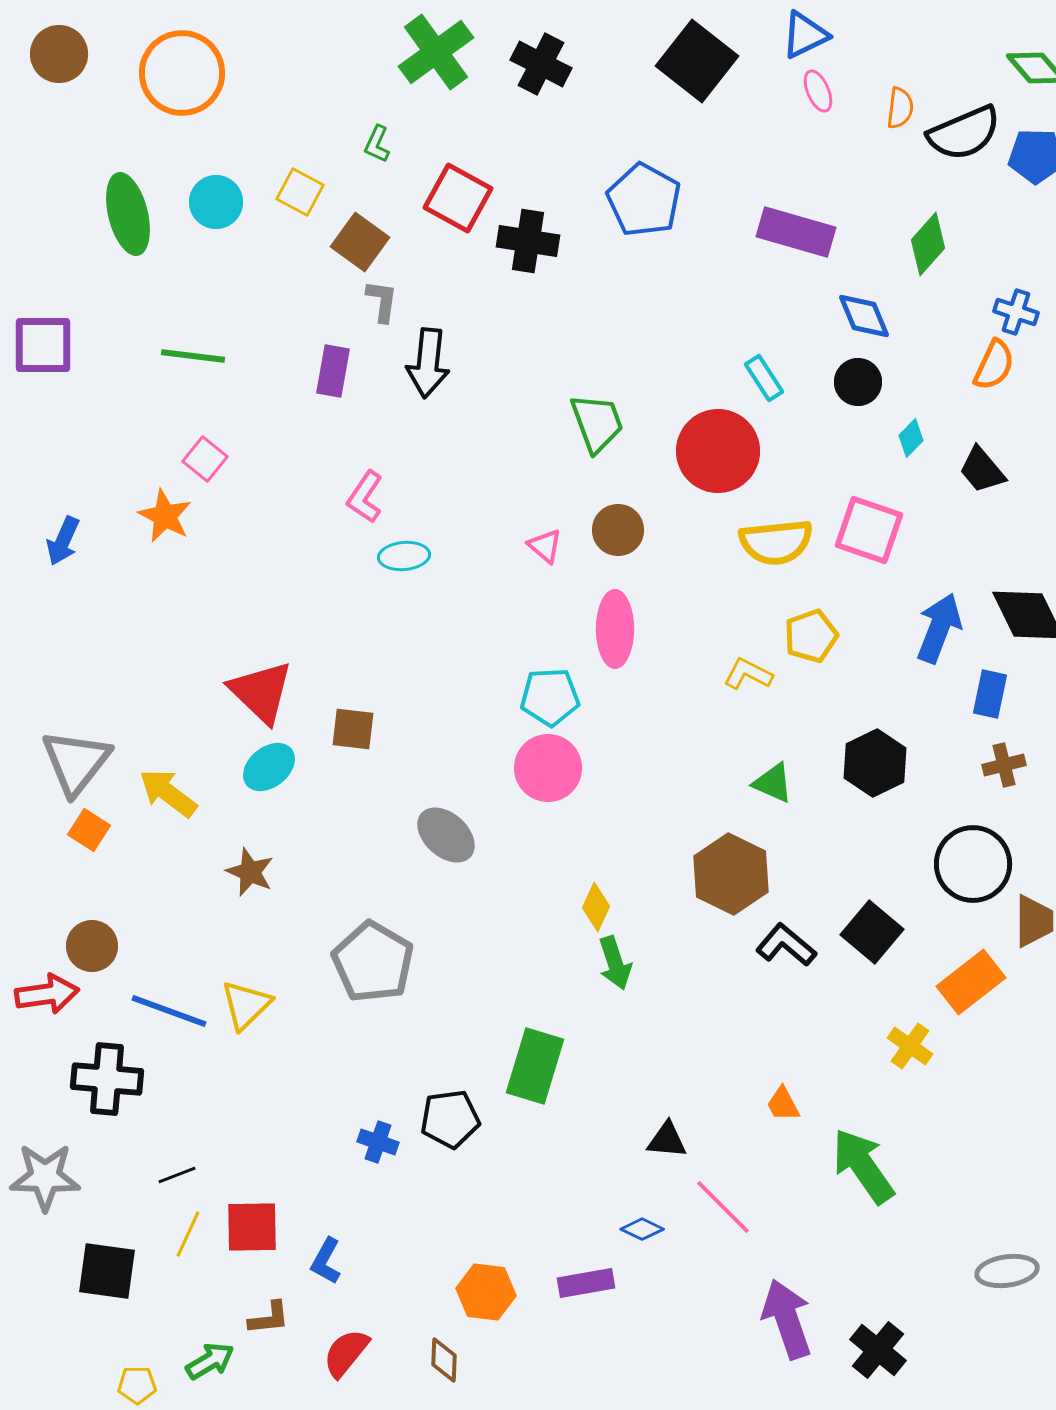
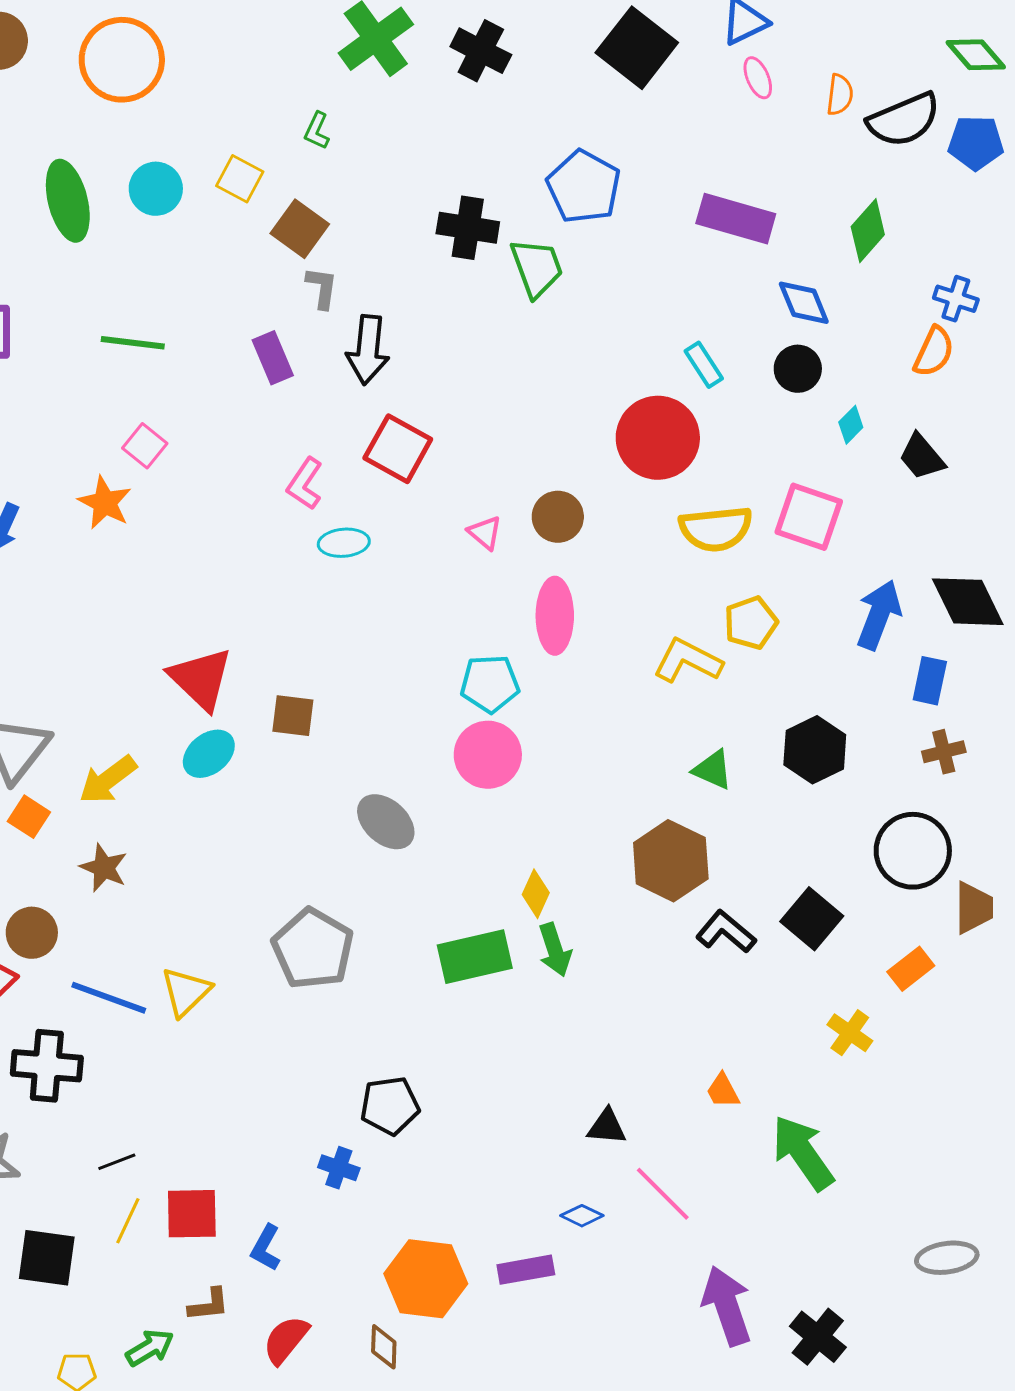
red square: (458, 198) -> (398, 449), moved
purple rectangle: (333, 371) -> (273, 358), turned -33
green trapezoid: (597, 423) -> (537, 268), moved
yellow L-shape: (748, 674) -> (688, 661), size x1.4
yellow arrow: (168, 793) -> (108, 780), turned -74
brown star: (250, 872) -> (104, 868), moved
orange rectangle: (971, 982) -> (911, 969), size x0.7
green rectangle: (535, 1066) -> (475, 957), moved, turned 60
blue cross: (378, 1142) -> (339, 1168), moved
orange hexagon: (486, 1292) -> (426, 1279), size x1.4

